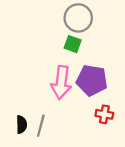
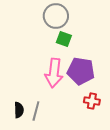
gray circle: (78, 18) -> (56, 16), moved

